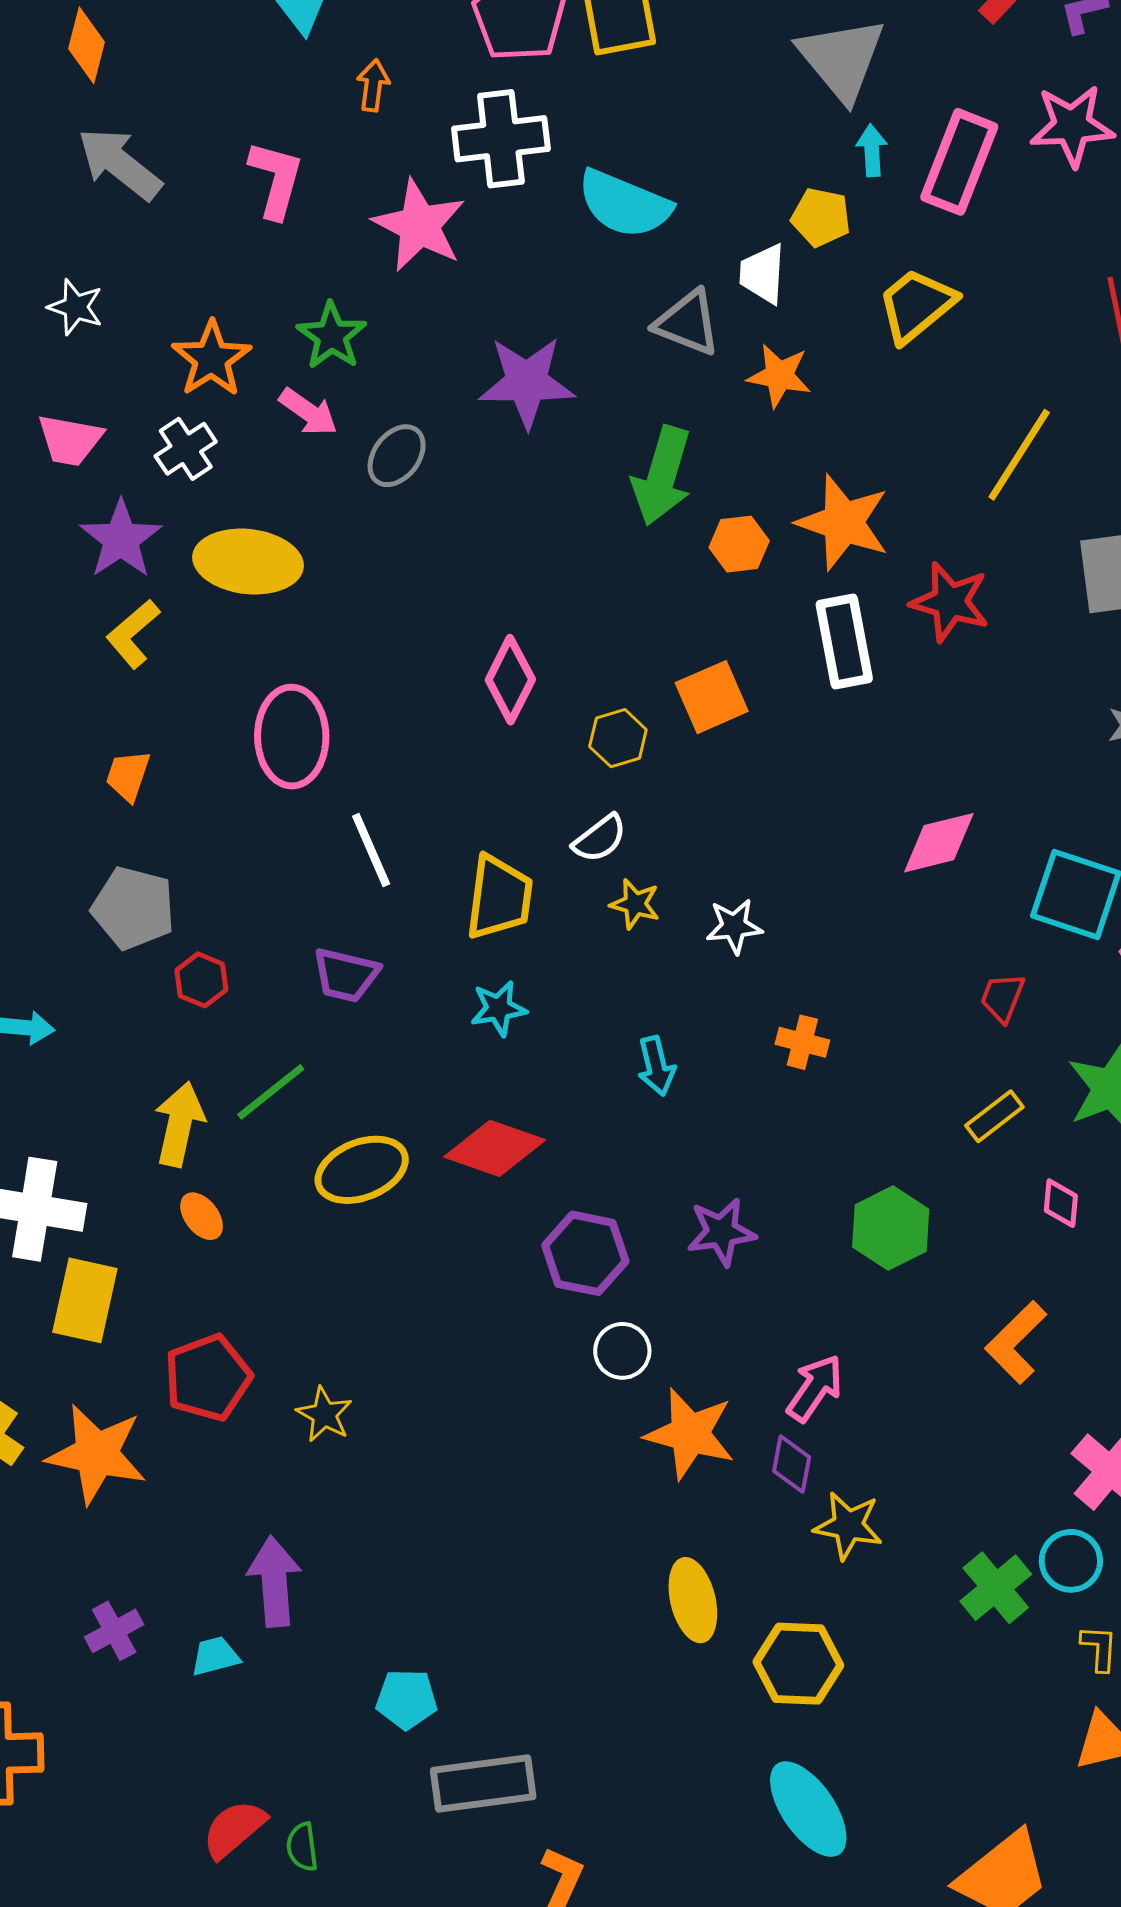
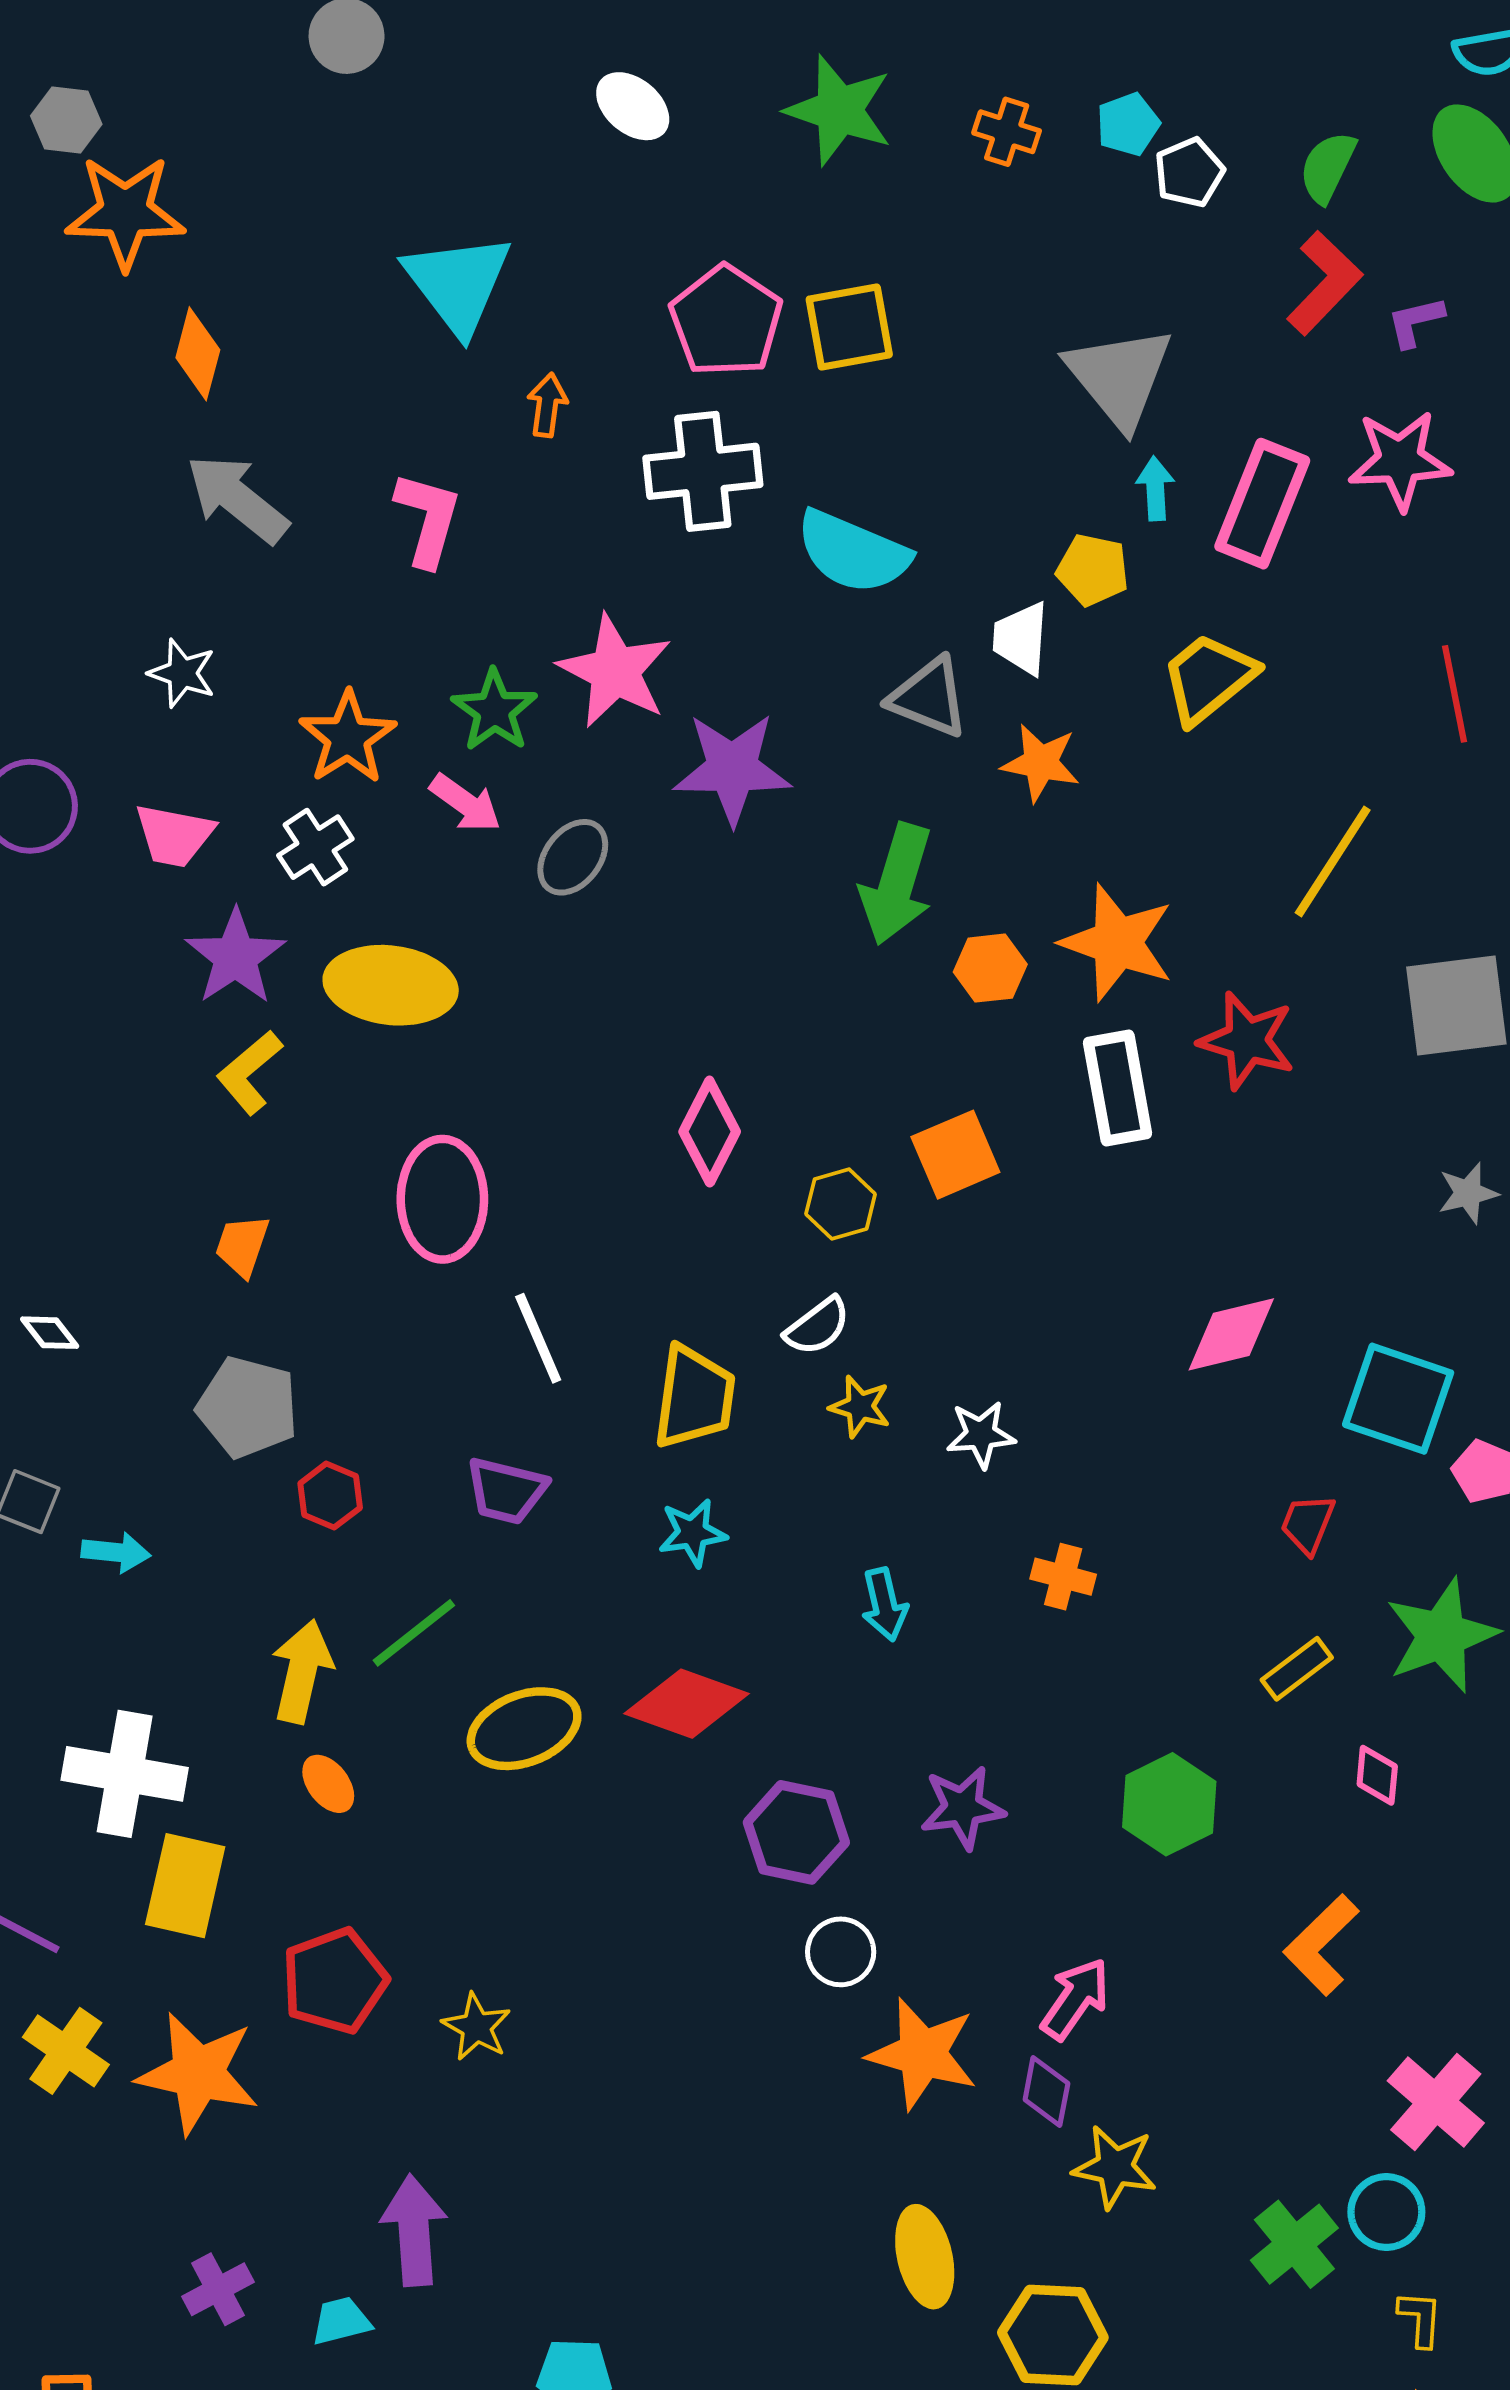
pink star: (419, 225) -> (615, 671), moved

